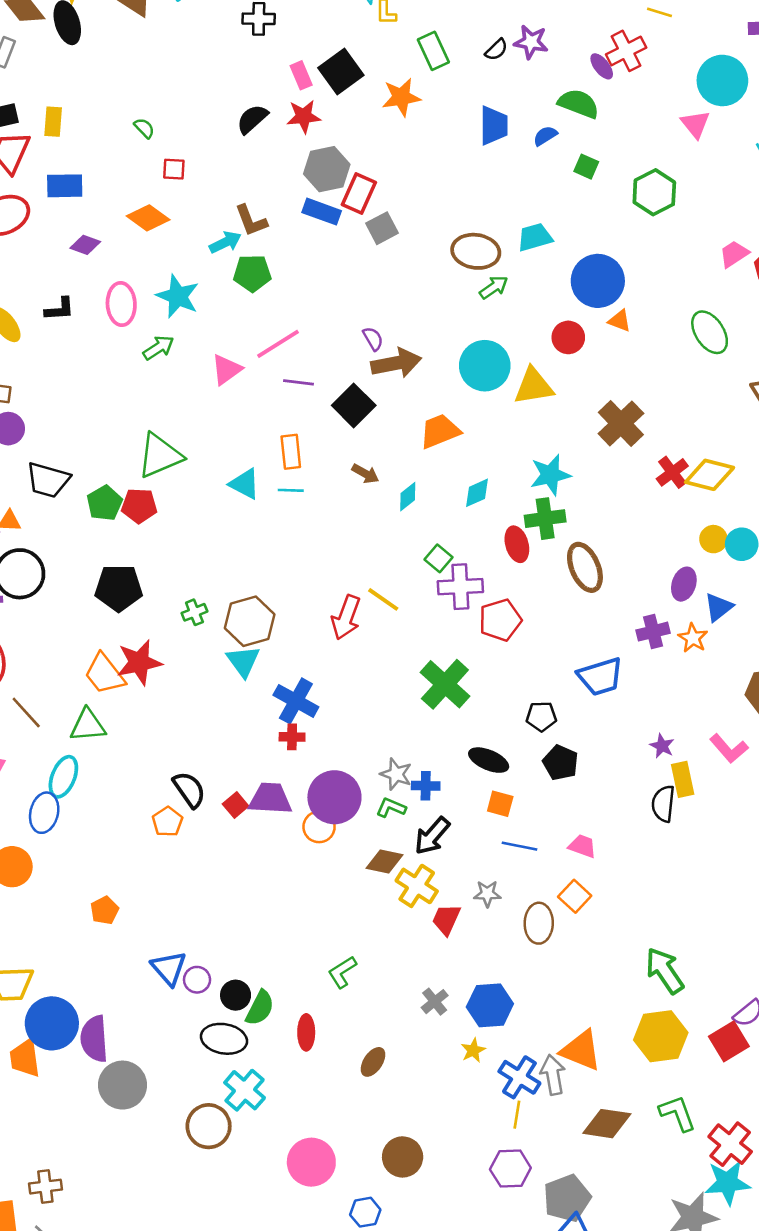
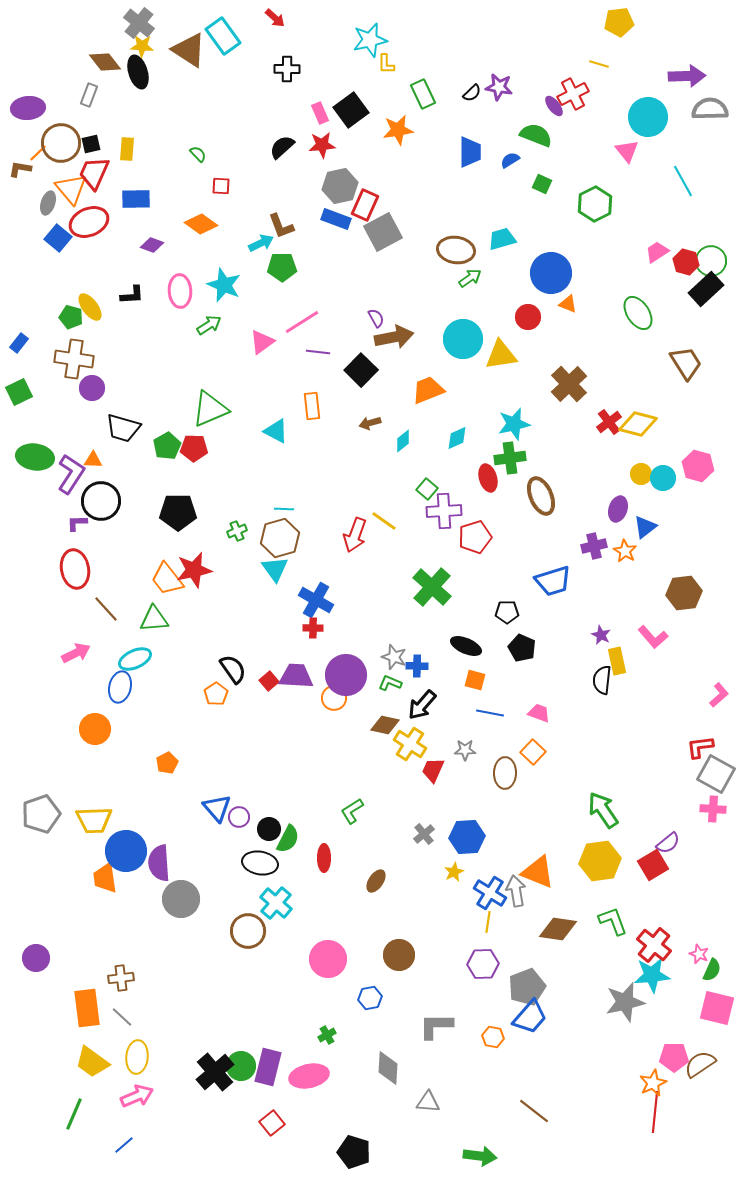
gray square: (382, 228) -> (383, 232), size x1.5
brown arrow: (365, 474) -> (370, 423), turned 135
cyan line: (291, 490) -> (284, 509), moved
cyan ellipse: (63, 777) -> (135, 659), turned 44

